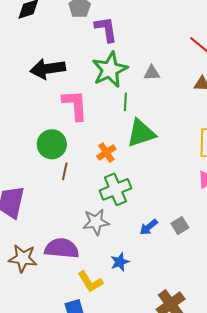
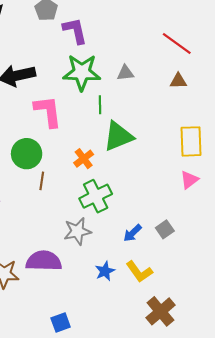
green star: (110, 70) -> (82, 72), turned 30
yellow L-shape: (90, 282) -> (139, 272), moved

